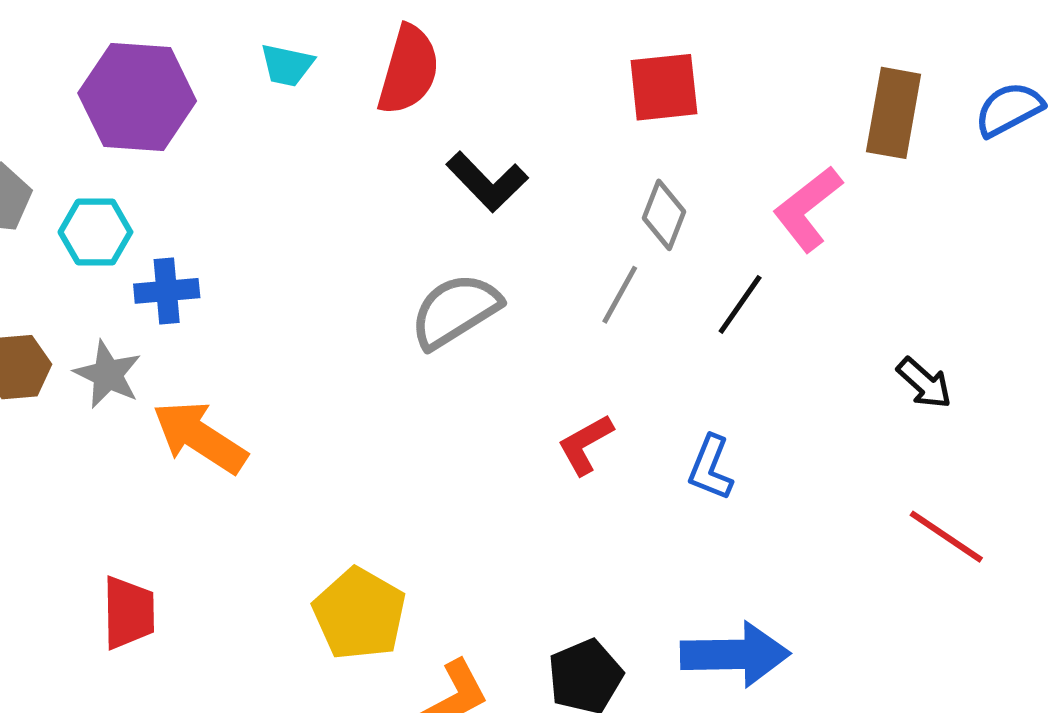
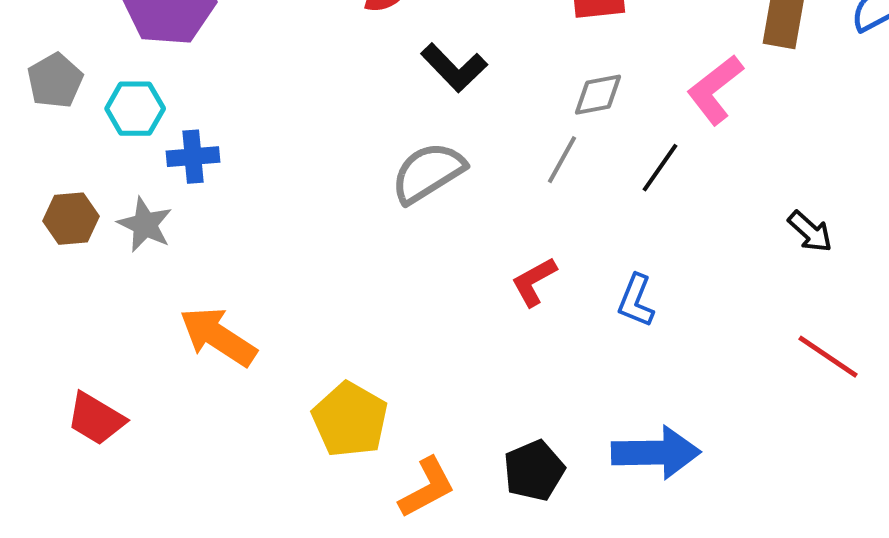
gray diamond: (664, 215) -> (598, 95), turned 58
orange arrow: (200, 437) -> (218, 337), moved
red trapezoid: (129, 613) -> (96, 419), moved, turned 122

